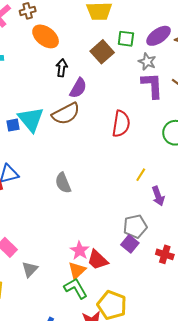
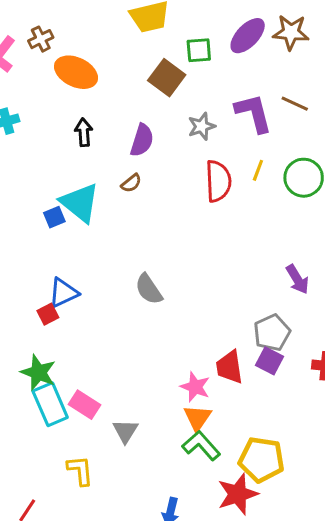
gray star: (147, 62) -> (202, 126), moved, turned -30
black arrow: (62, 68) -> (84, 132), moved
brown semicircle: (66, 114) -> (131, 183), size x0.5
yellow line: (141, 175) -> (258, 170), moved
red trapezoid: (98, 260) -> (229, 367), moved, turned 50

